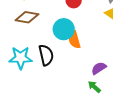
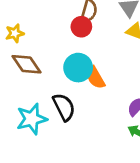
brown diamond: (27, 17) -> (27, 64), turned 60

